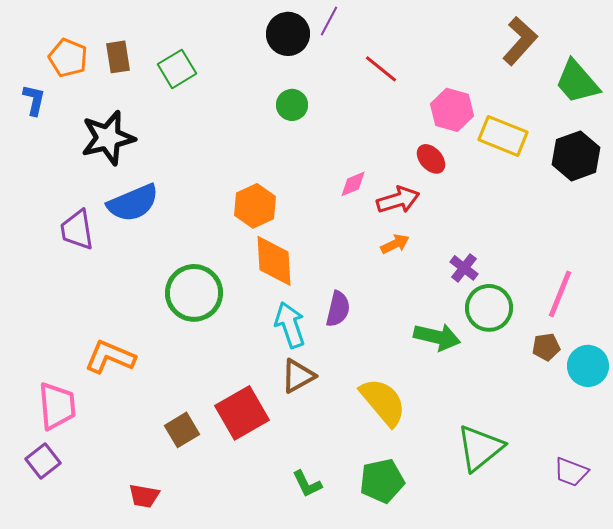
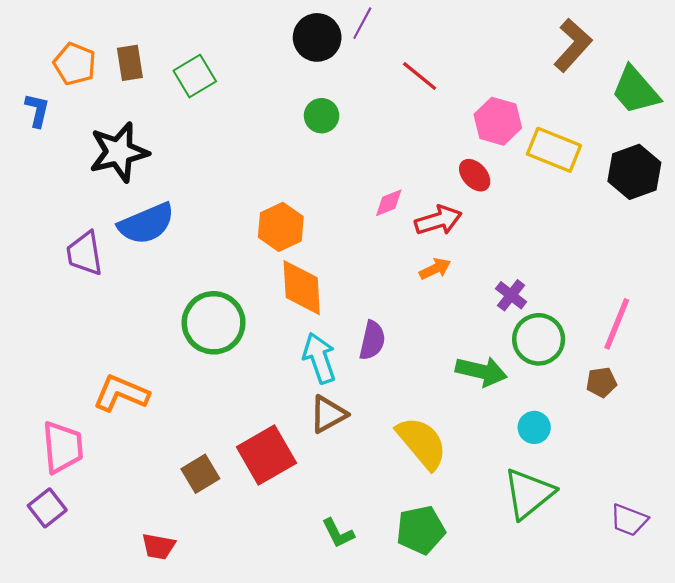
cyan circle: (588, 366) -> (534, 427), moved, size x0.7

